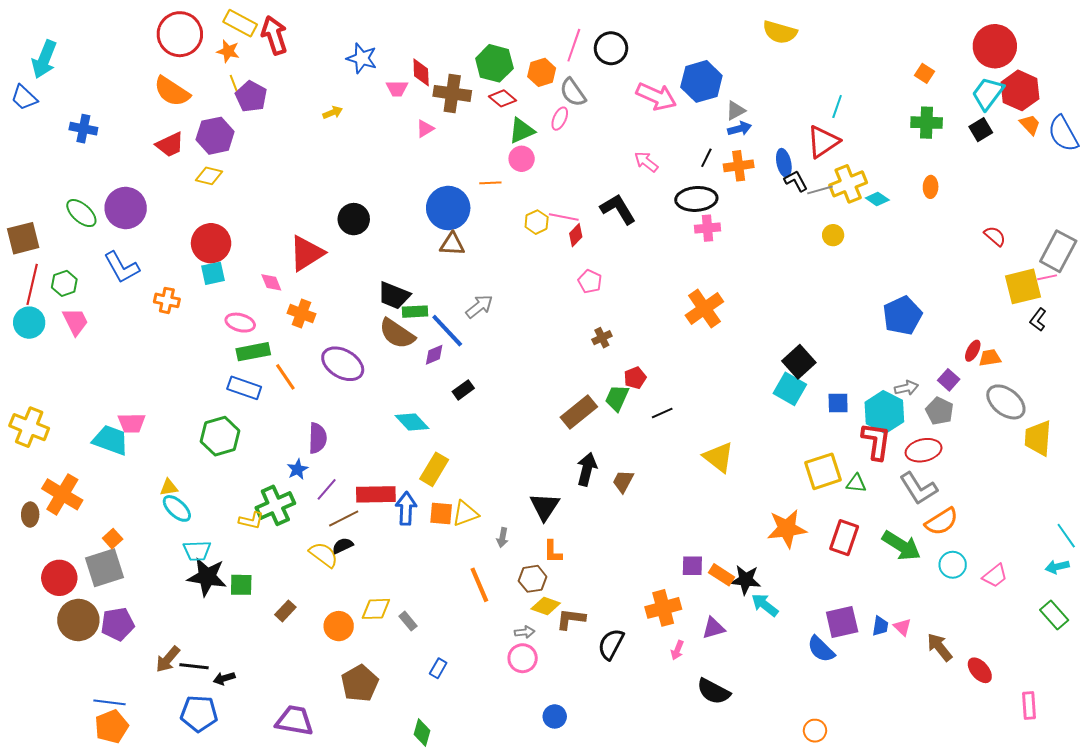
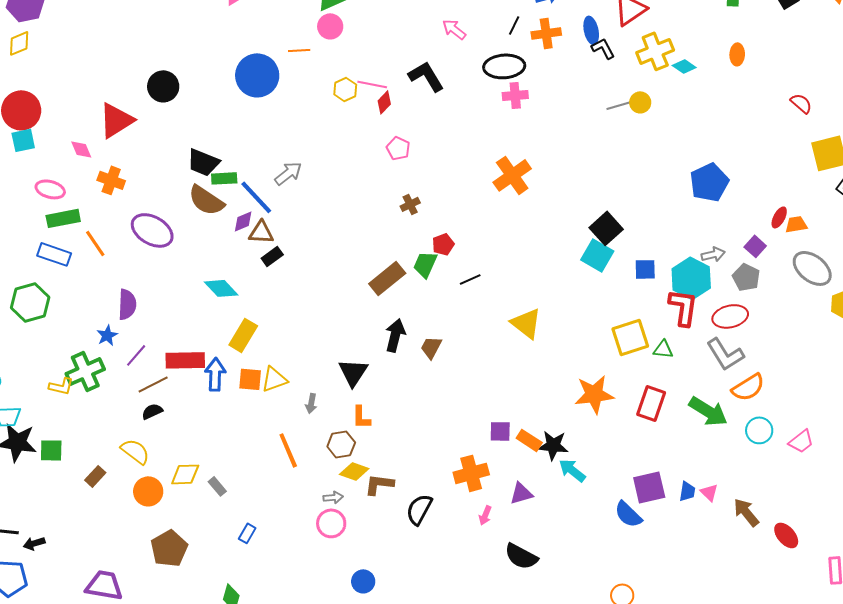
yellow diamond: (209, 176) -> (19, 43), turned -36
gray line: (820, 190) -> (619, 105), moved
brown triangle: (452, 244) -> (261, 232), moved
yellow semicircle: (324, 555) -> (135, 451), moved

